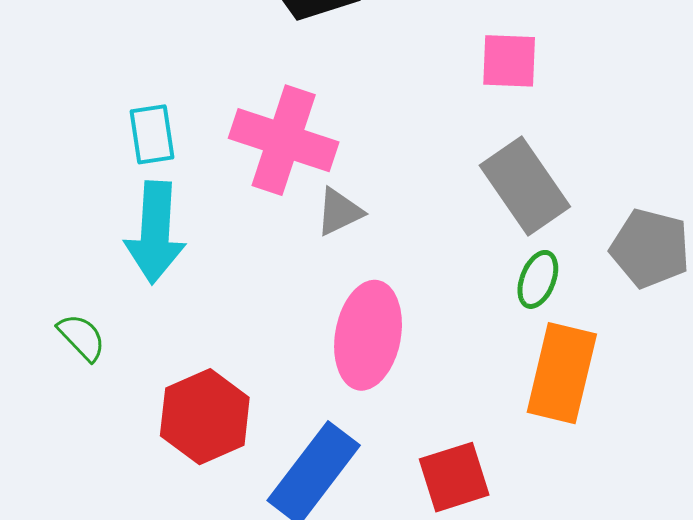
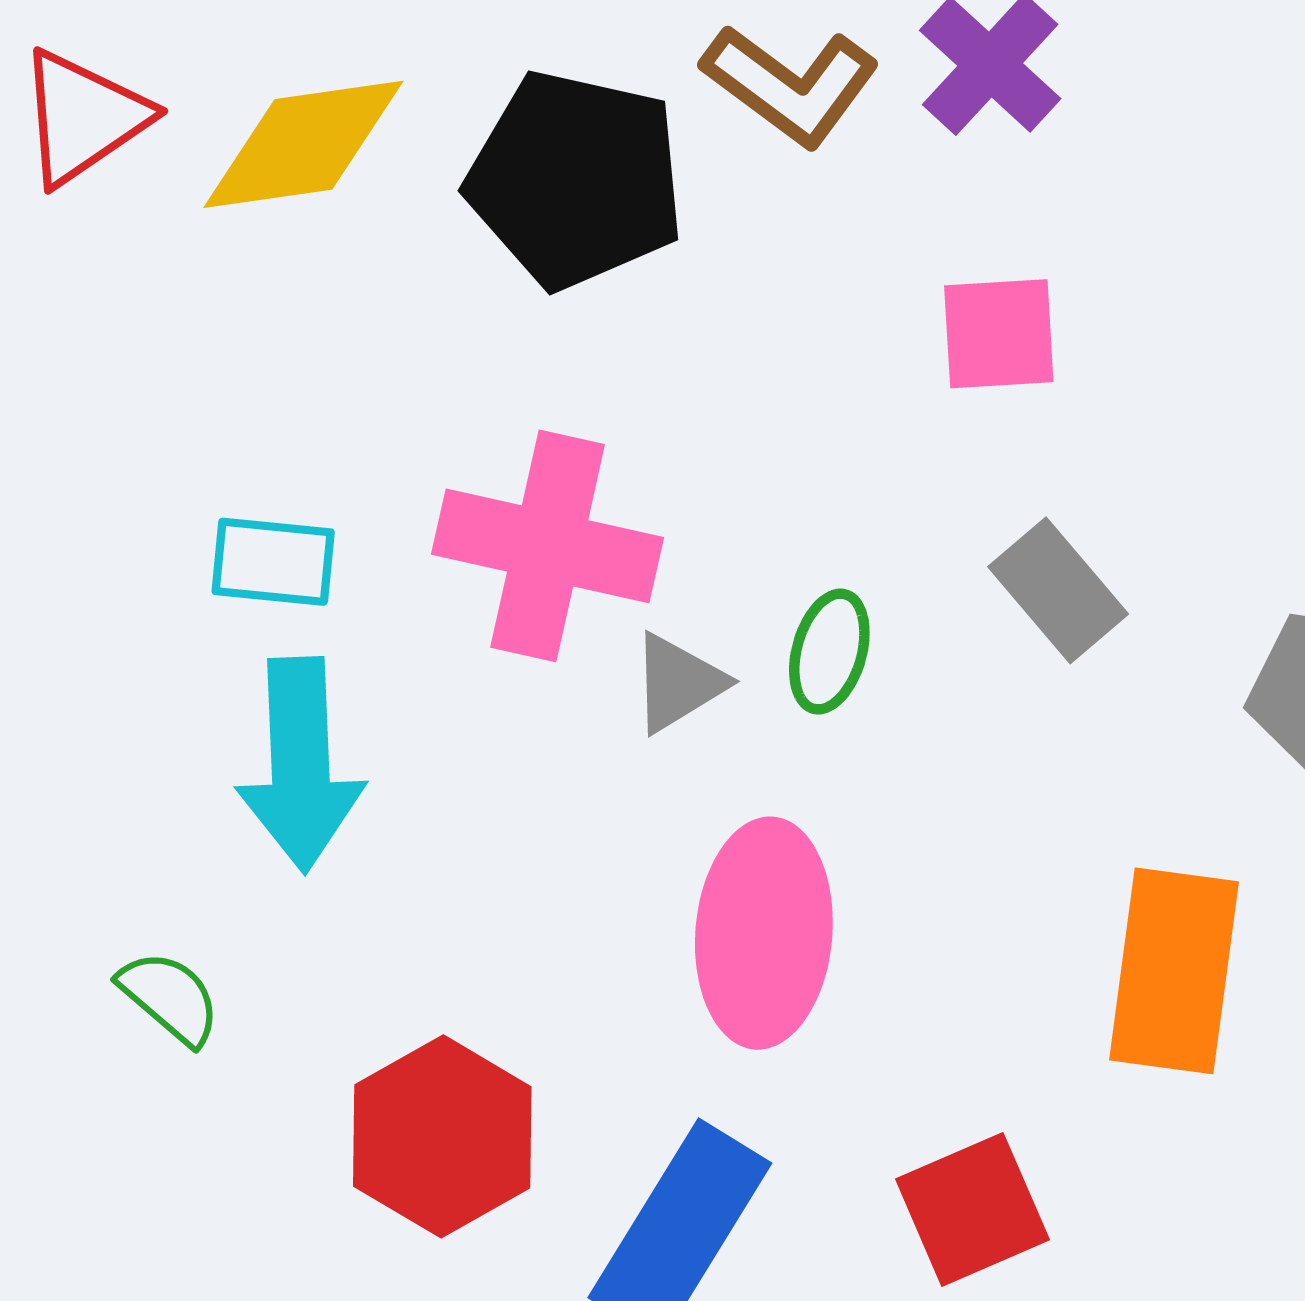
cyan rectangle: (152, 134) -> (273, 562), turned -70
gray rectangle: (525, 186) -> (1058, 590), size x0.7
green ellipse: (538, 279) -> (829, 652), moved

